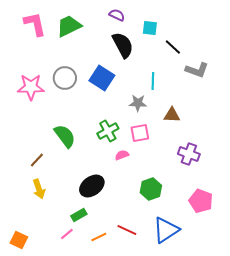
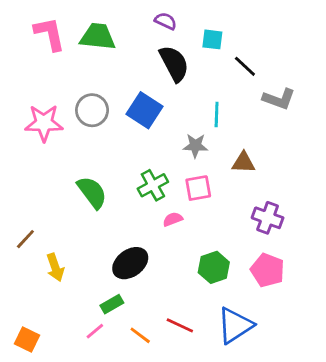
green trapezoid: (69, 26) -> (98, 37), turned 32
brown line: (37, 160) -> (25, 239), moved
pink pentagon: (201, 201) -> (268, 270), moved
orange line: (99, 237) -> (140, 335), turned 63

